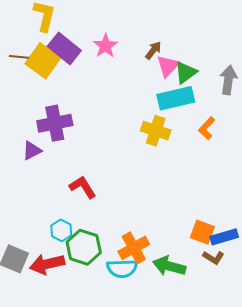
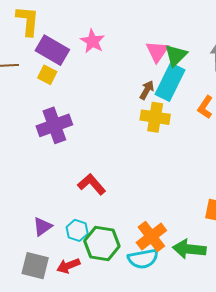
brown arrow: (153, 50) -> (147, 90), moved
yellow square: (43, 61) -> (47, 75), moved, size x0.6
cyan rectangle: (176, 98) -> (170, 82), turned -42
purple triangle: (32, 150) -> (42, 227), moved
red arrow: (47, 264) -> (68, 266), size x0.7

